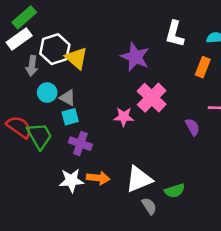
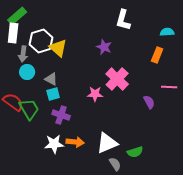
white L-shape: (175, 34) -> (123, 20), moved
white rectangle: (19, 39) -> (13, 33), turned -48
purple star: (135, 57) -> (104, 47), size x0.7
cyan circle: (47, 93) -> (27, 72), moved

